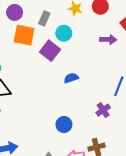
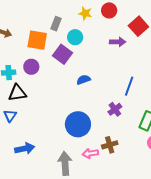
purple circle: (15, 12) -> (31, 67), moved
blue circle: (64, 125) -> (78, 124), size x1.6

